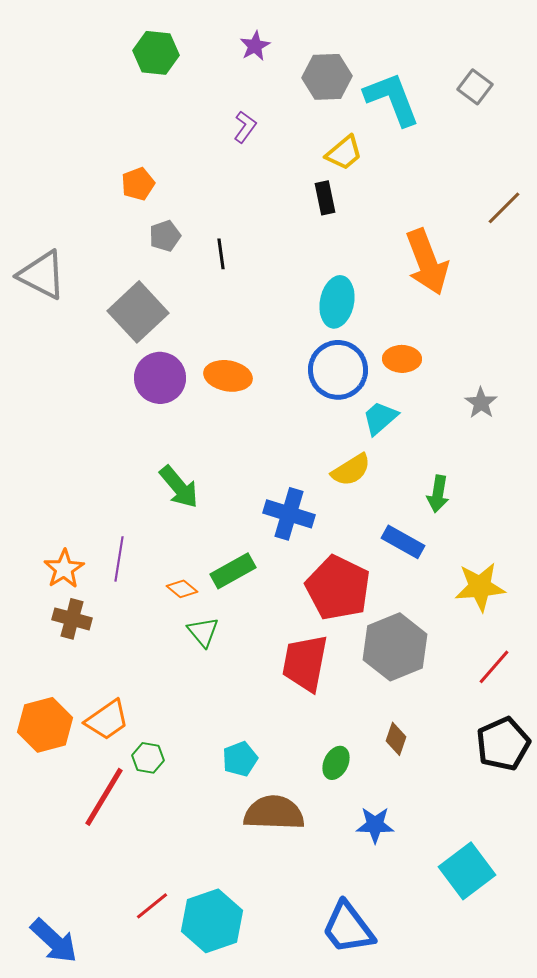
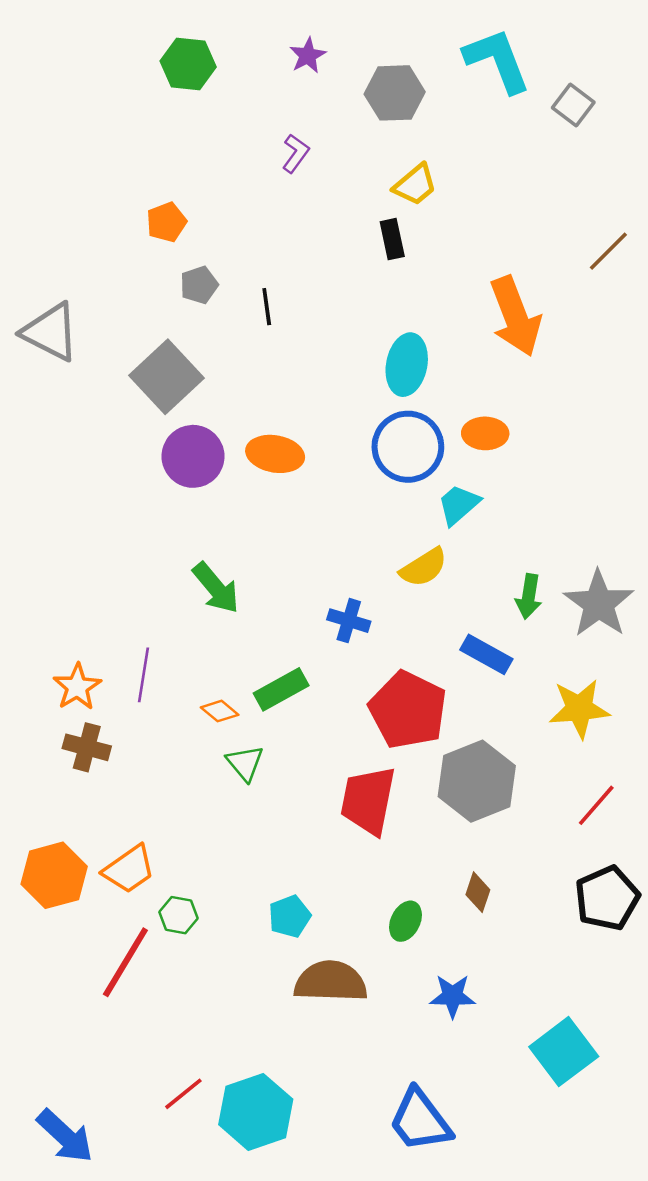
cyan L-shape: (392, 99) -> (497, 60), moved
gray star: (481, 403) -> (599, 604), moved, size x1.8
blue cross: (289, 514) -> (349, 621), size x0.7

